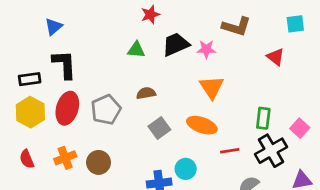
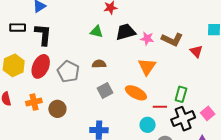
brown L-shape: (236, 27) -> (172, 39), moved
black rectangle: (30, 79) -> (18, 28), moved
gray pentagon: (106, 110) -> (68, 72), turned -30
pink square: (300, 128) -> (208, 113), moved
red line: (230, 151) -> (160, 107), moved
cyan circle: (186, 169) -> (148, 125), moved

